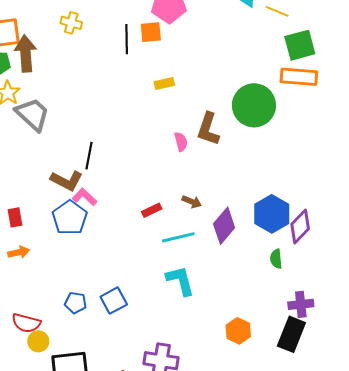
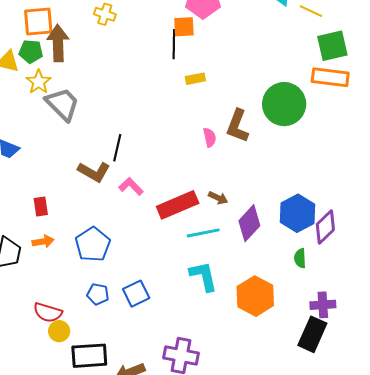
black line: (127, 39) -> (174, 44), moved
pink L-shape: (85, 197) -> (131, 186), moved
red rectangle: (152, 210) -> (178, 205), size x2.0
blue pentagon: (70, 218) -> (93, 244), moved
orange hexagon: (238, 331) -> (255, 296), moved, size x1.5

